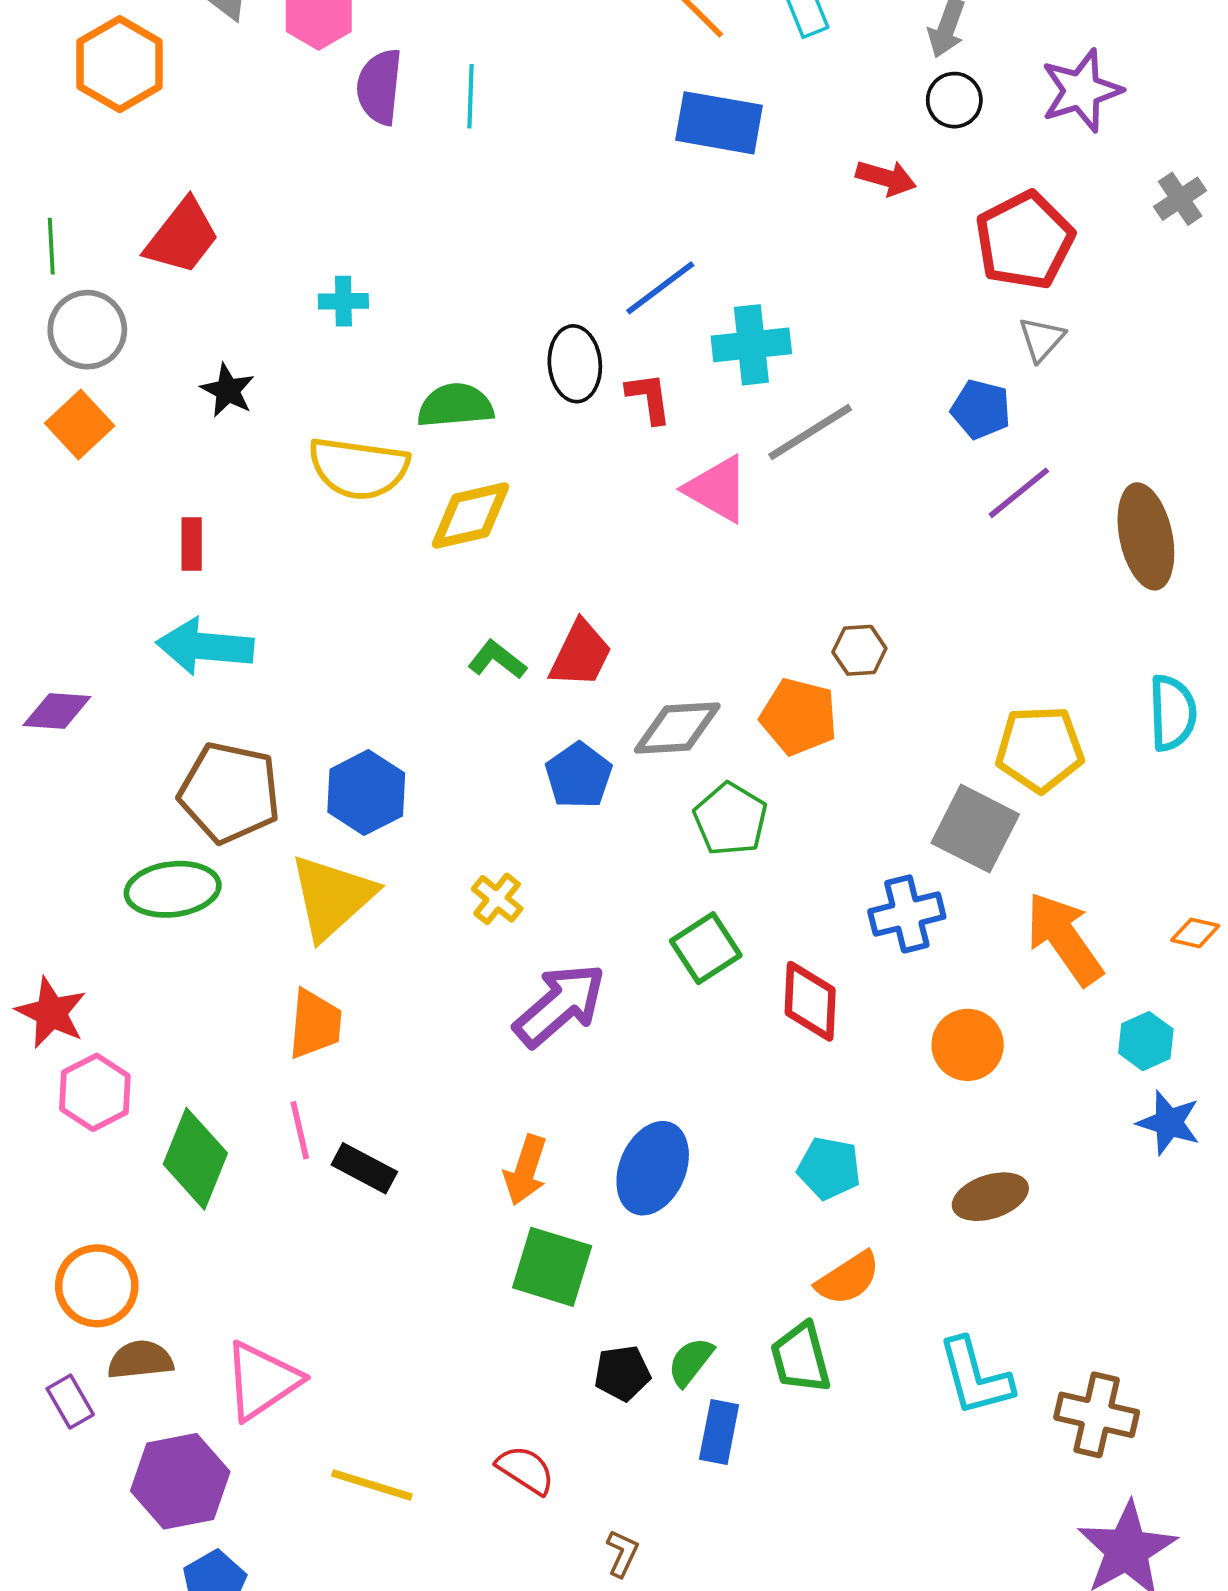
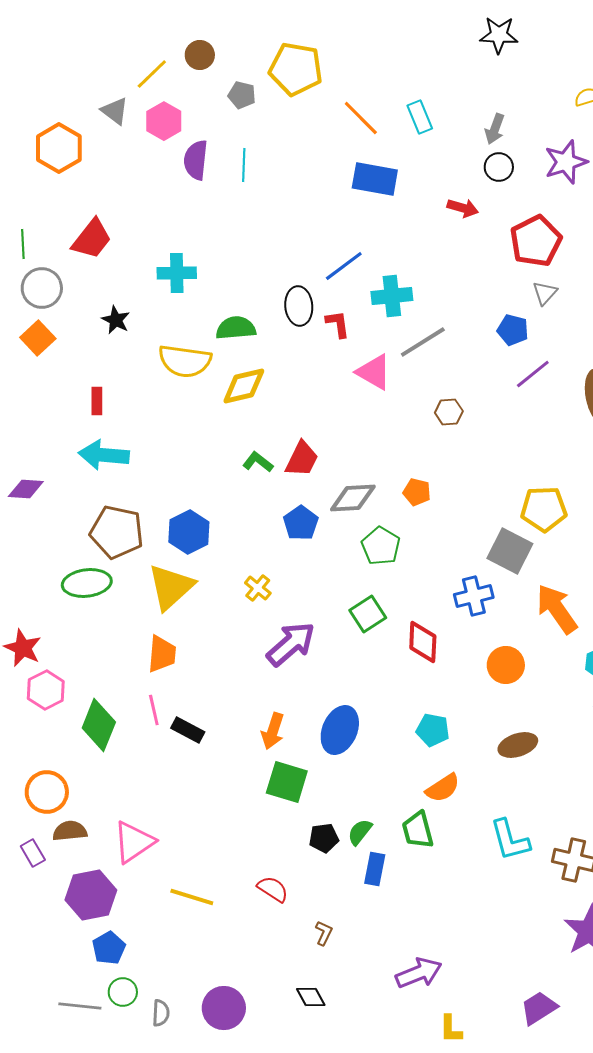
cyan cross: (343, 301) -> (177, 273), size x1.5
brown hexagon: (859, 650) -> (449, 412), moved
orange pentagon: (799, 717) -> (417, 492), size x0.7

